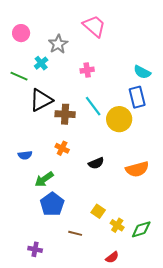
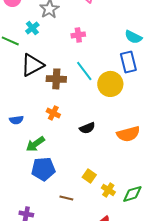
blue pentagon: (52, 204) -> (43, 169), turned 30

